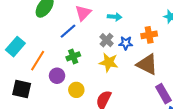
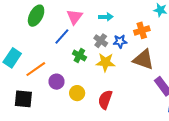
green cross: (73, 56) -> (79, 55), moved, turned -32
orange line: (38, 61) -> (36, 69), turned 30

